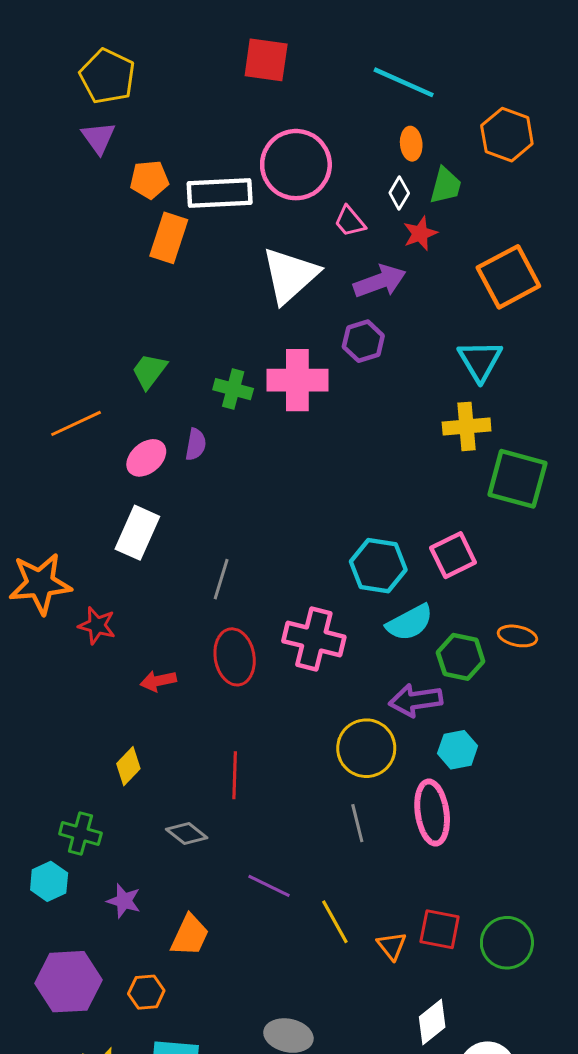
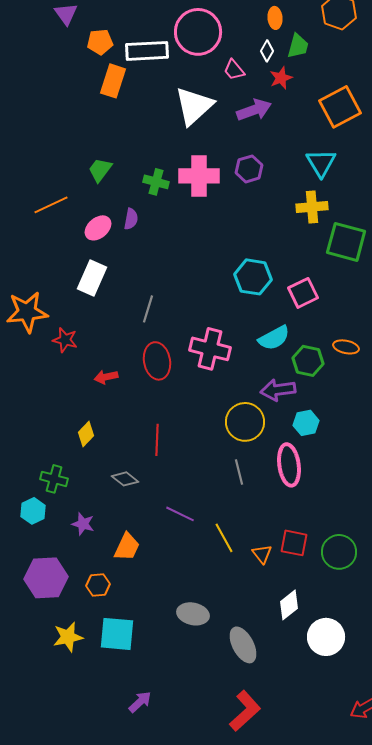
purple hexagon: (363, 341) -> (249, 169), moved
cyan hexagon: (378, 566) -> (253, 277), moved

